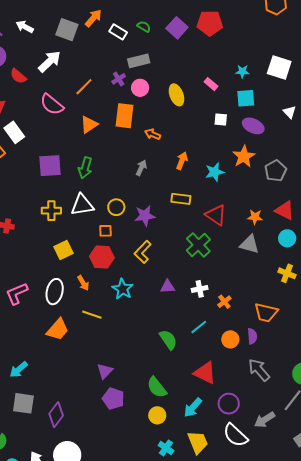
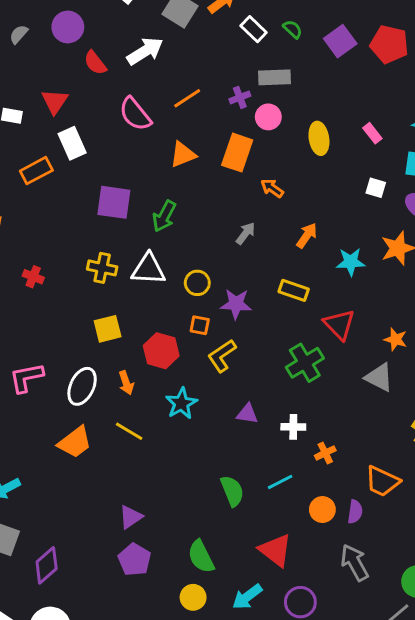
orange square: (106, 231) -> (200, 325), moved

